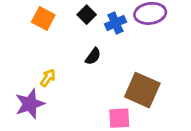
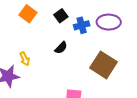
yellow arrow: (48, 78) -> (25, 59), turned 112
brown square: (142, 90) -> (103, 65), moved

